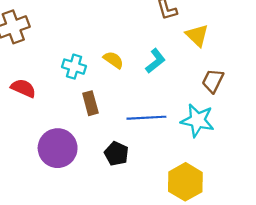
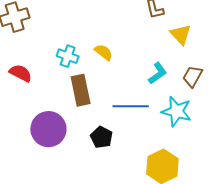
cyan L-shape: (155, 61) -> (158, 73), moved
brown rectangle: (90, 103) -> (81, 90), size x1.4

